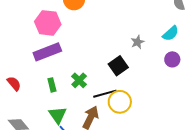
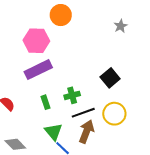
gray star: (137, 42) -> (121, 26), moved
green cross: (79, 80) -> (72, 95), turned 35
black line: (105, 94) -> (83, 113), moved

